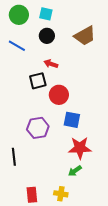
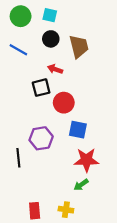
brown trapezoid: (85, 36) -> (79, 46), moved, turned -75
black line: (14, 157) -> (18, 158), moved

